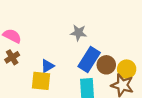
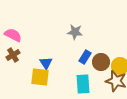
blue rectangle: (89, 59) -> (85, 57), size x0.6
blue triangle: (47, 66) -> (46, 63), turned -32

